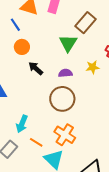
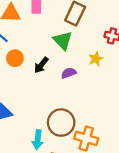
black arrow: (36, 68) -> (41, 65), moved, turned -77
brown circle: (62, 99) -> (61, 123), moved

